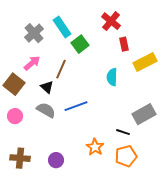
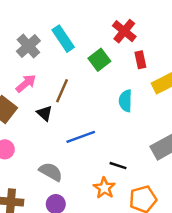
green square: (80, 44) -> (99, 60), moved
gray semicircle: (46, 110) -> (51, 172), moved
black line: (123, 132) -> (118, 166), moved

